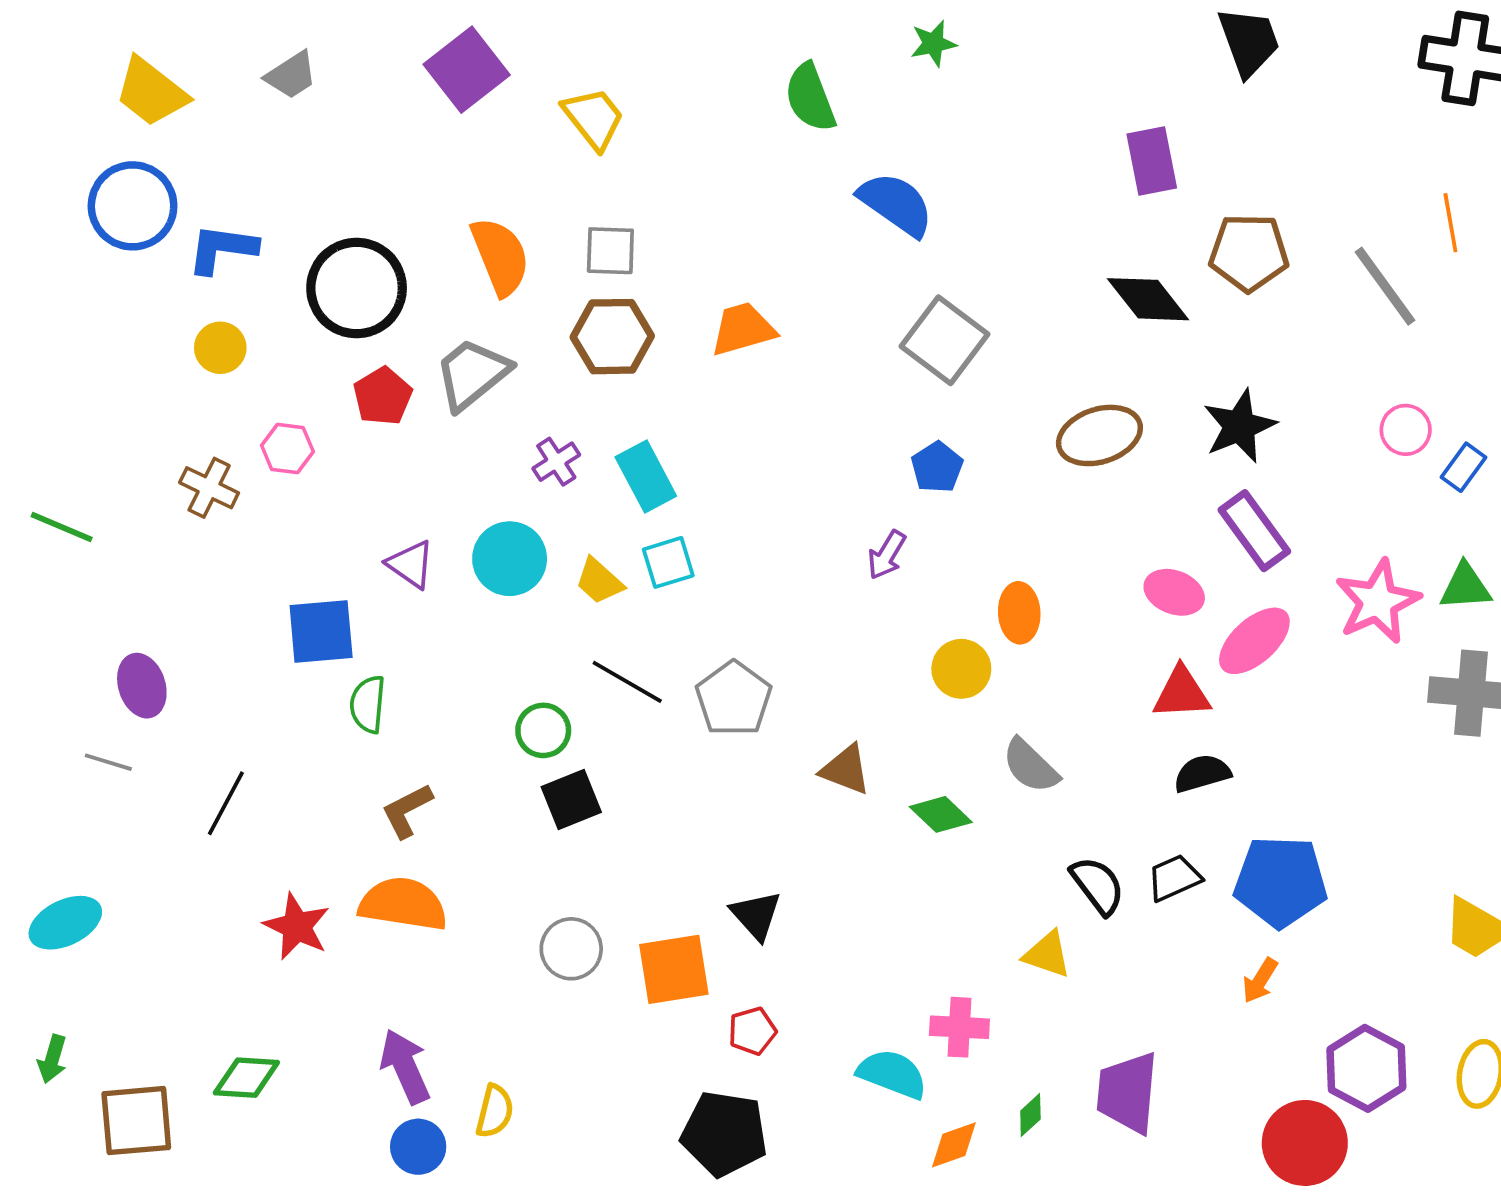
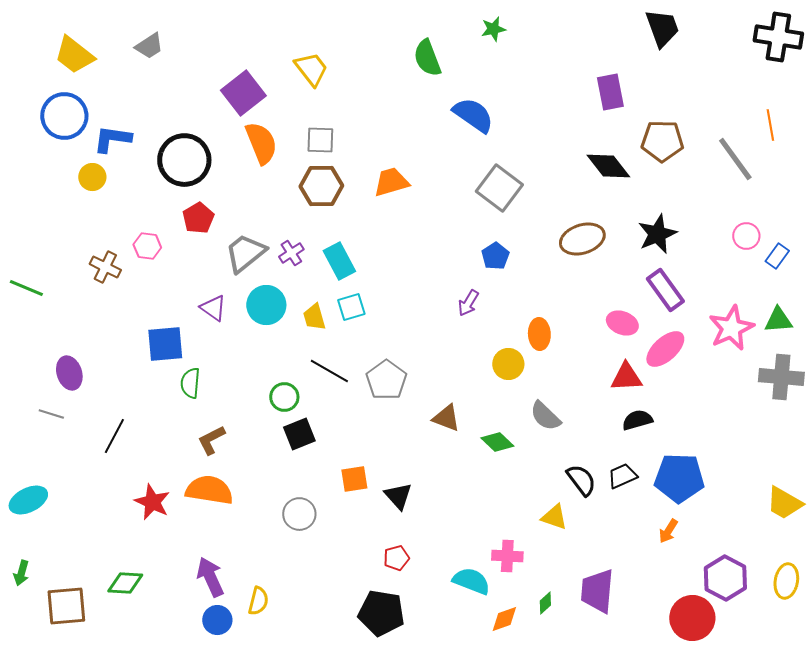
purple square: (467, 70) -> (243, 93), moved
yellow circle: (220, 348) -> (92, 177), moved
gray trapezoid: (472, 374) -> (245, 253), moved
yellow trapezoid: (599, 581) -> (314, 317), turned 32
orange square: (674, 969) -> (354, 479), moved, size x0.7

